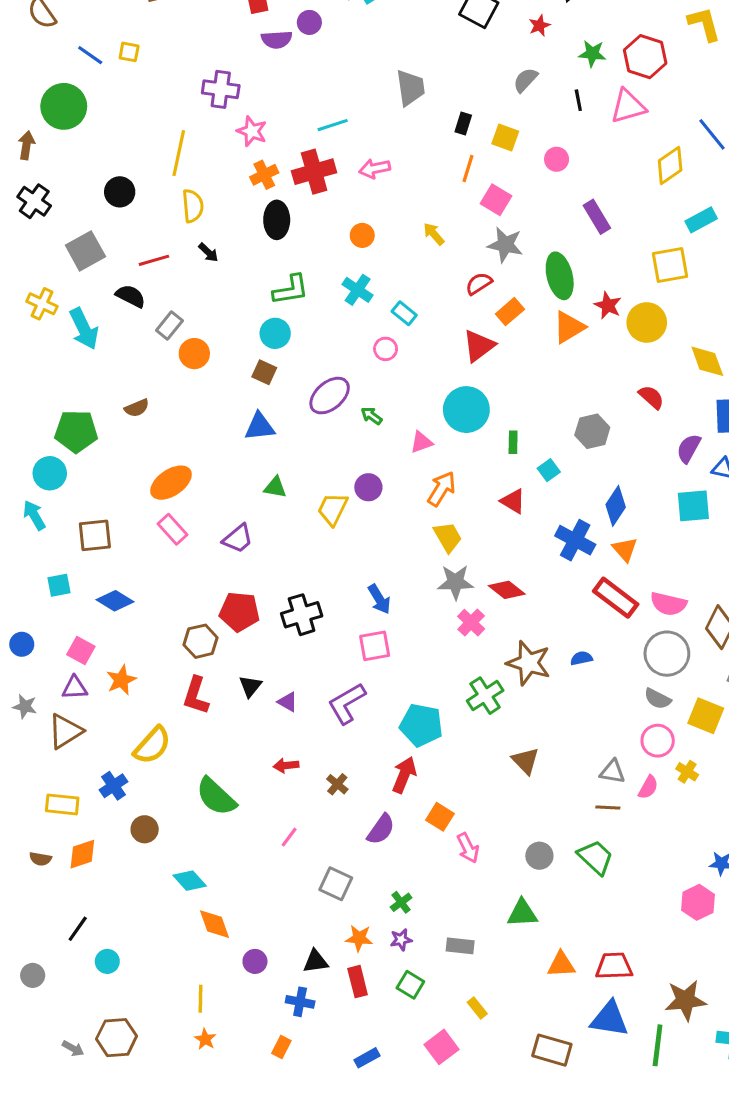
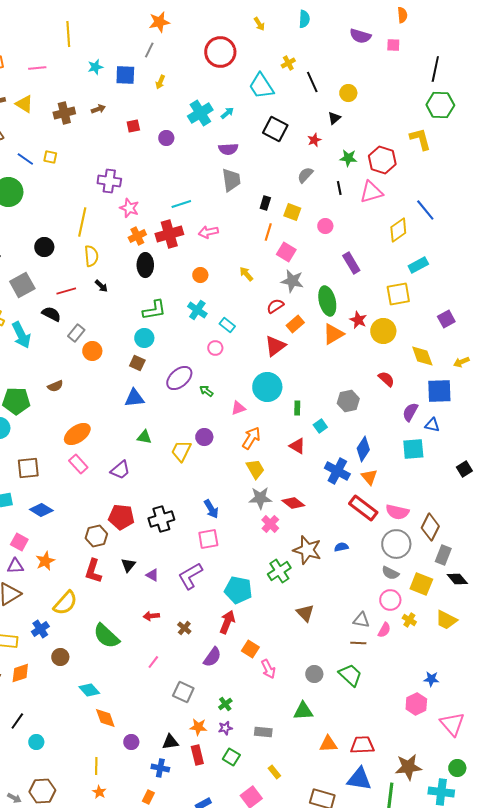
purple semicircle: (277, 40) -> (228, 149), moved

